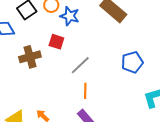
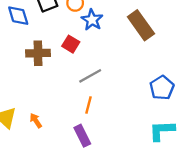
blue pentagon: (132, 62) -> (162, 88), moved, turned -30

